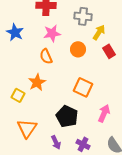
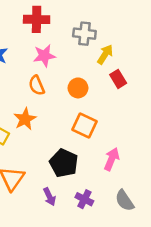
orange circle: (78, 49) -> (78, 88), moved

